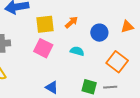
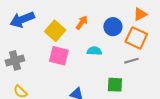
yellow square: (45, 24) -> (55, 31), turned -30
orange square: (117, 62) -> (136, 38), moved
gray line: (110, 87) -> (131, 61), moved

